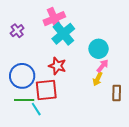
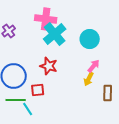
pink cross: (54, 19) -> (46, 19), turned 30
cyan circle: (99, 49) -> (90, 39), moved
red square: (46, 90) -> (38, 90), size x0.6

